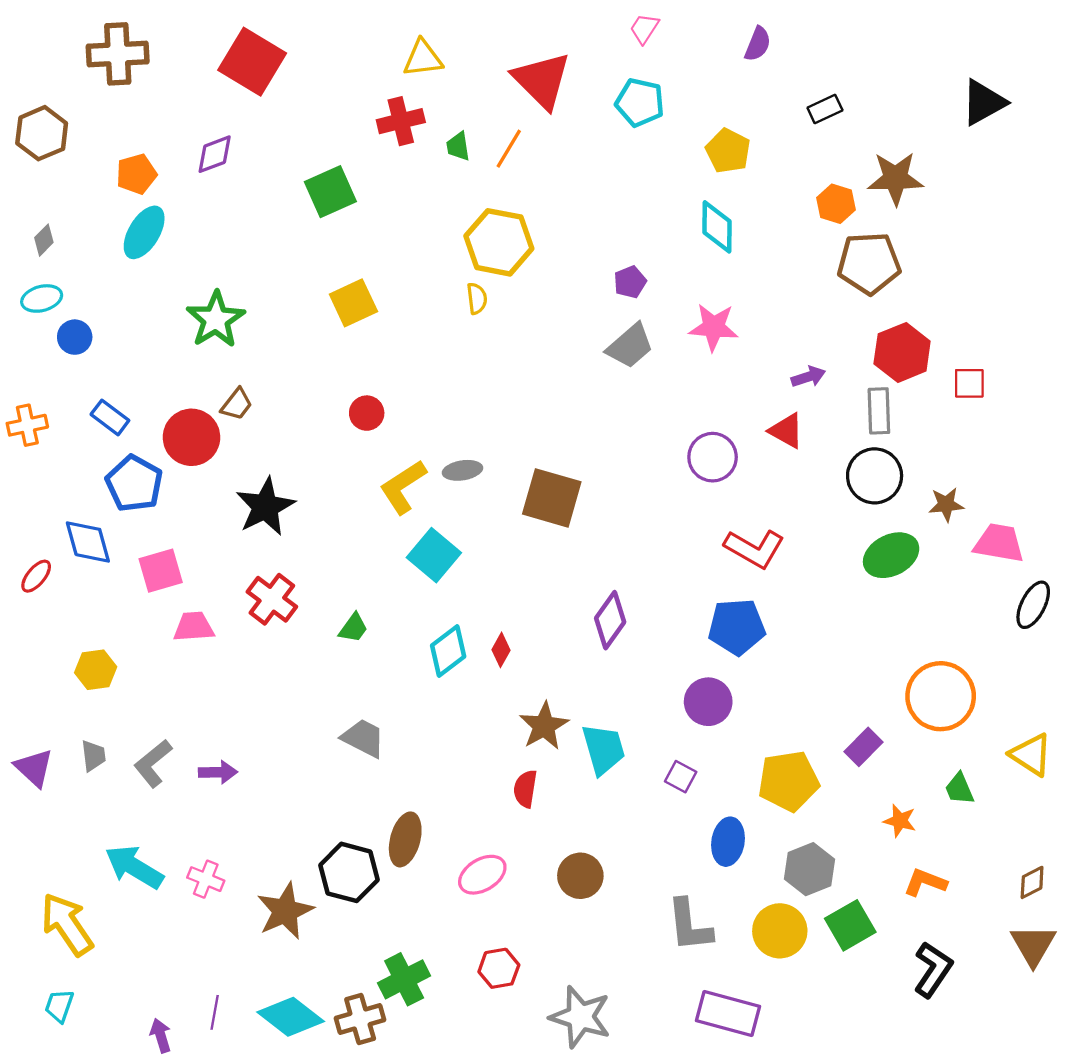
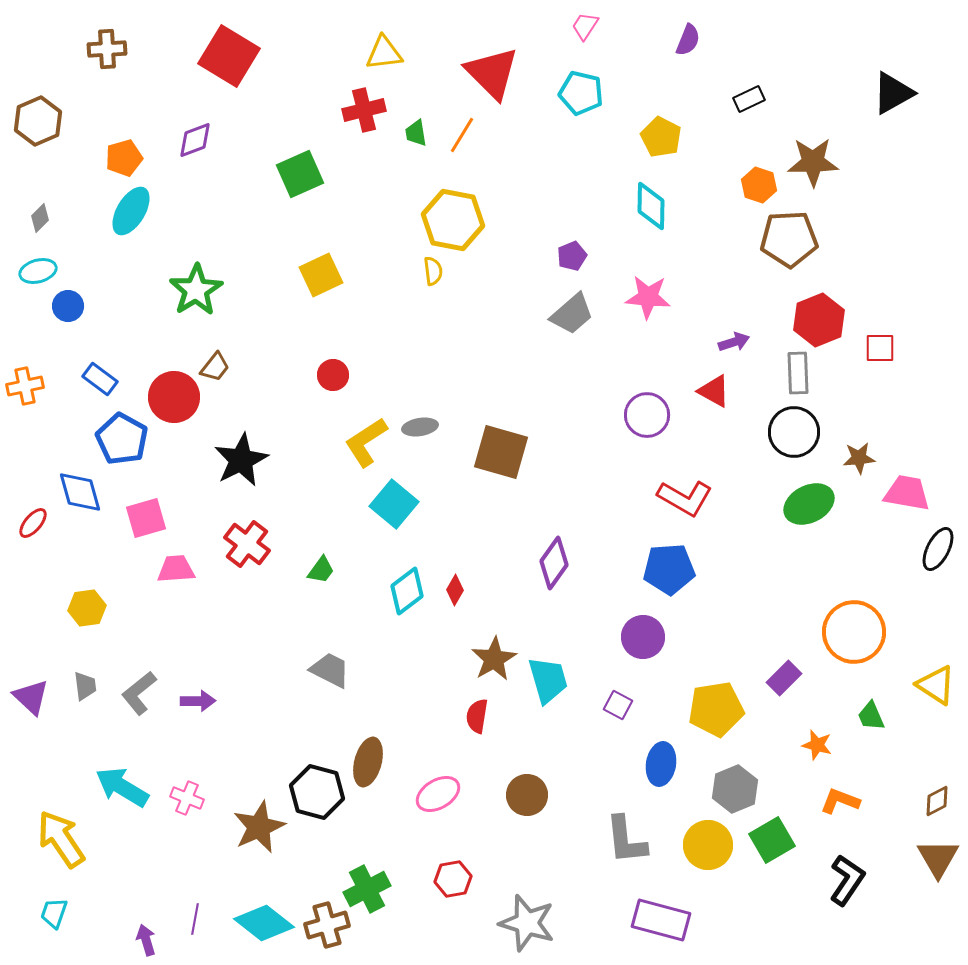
brown cross: (118, 54) -> (107, 49), size x0.7

